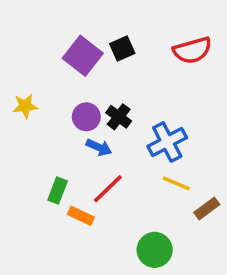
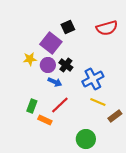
purple square: (83, 56) -> (51, 43), moved
yellow star: (25, 106) -> (30, 59), moved

